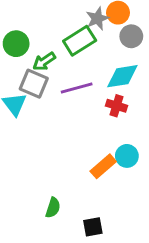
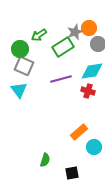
green arrow: (44, 61) -> (39, 35), moved
gray square: (34, 84) -> (24, 66), moved
cyan circle: (127, 156) -> (94, 147), moved

